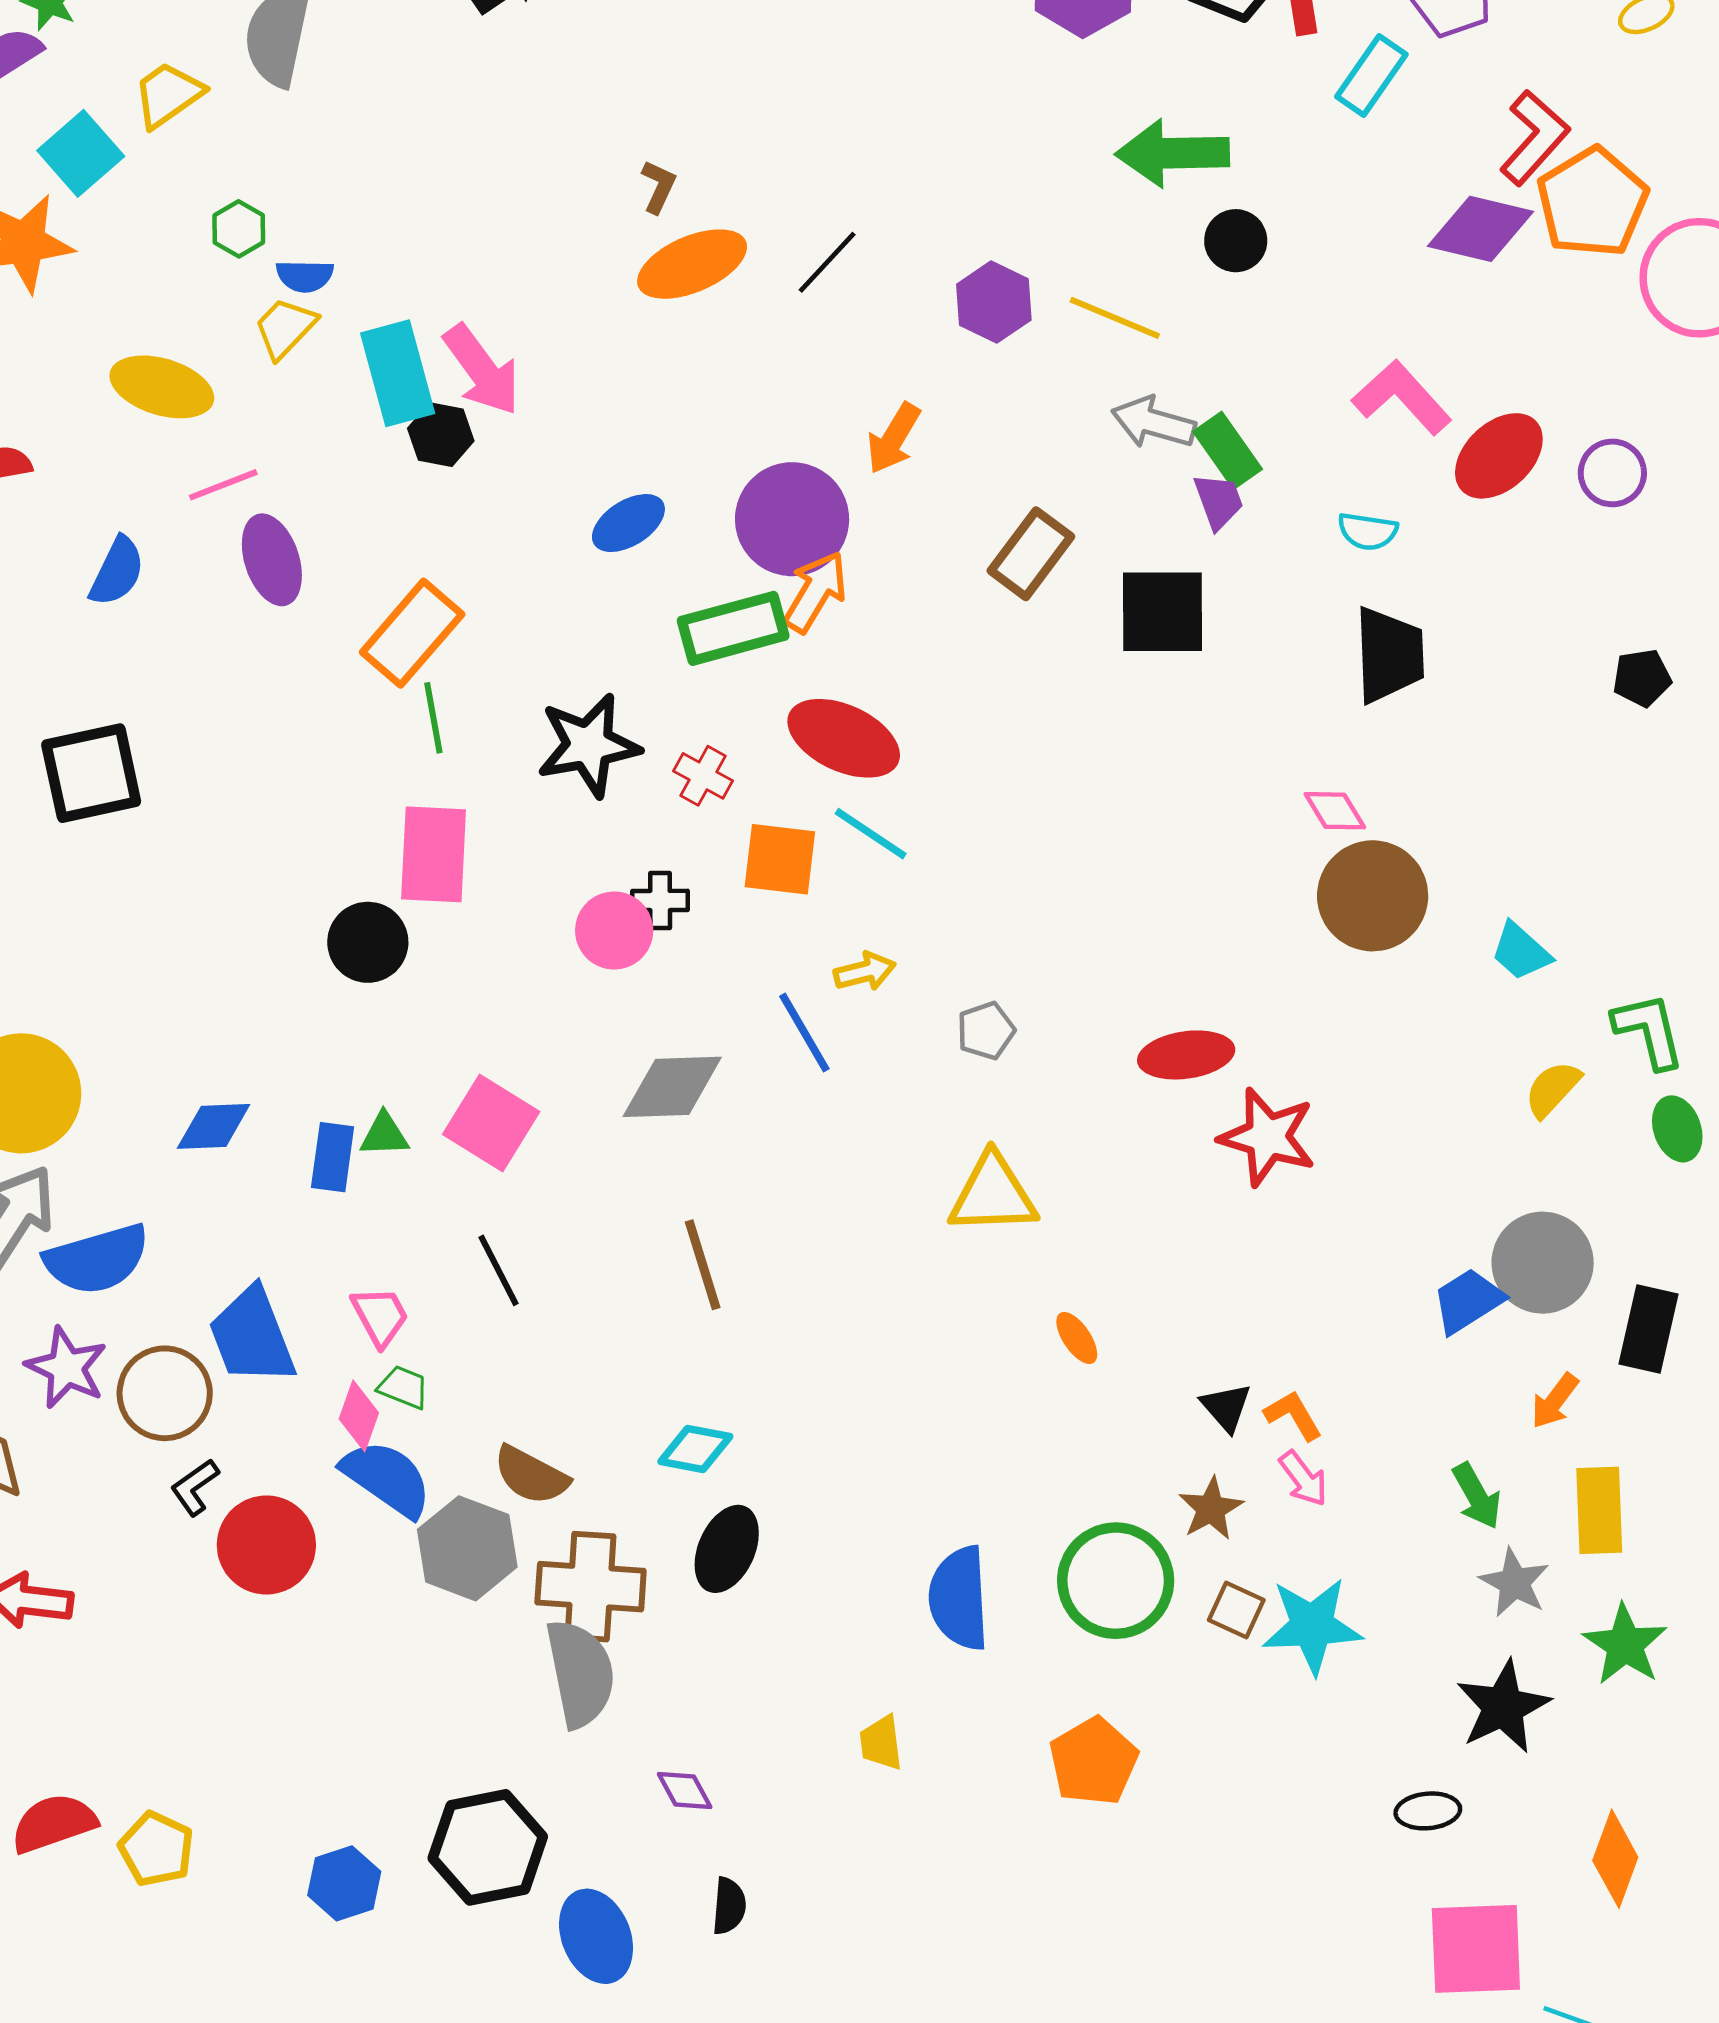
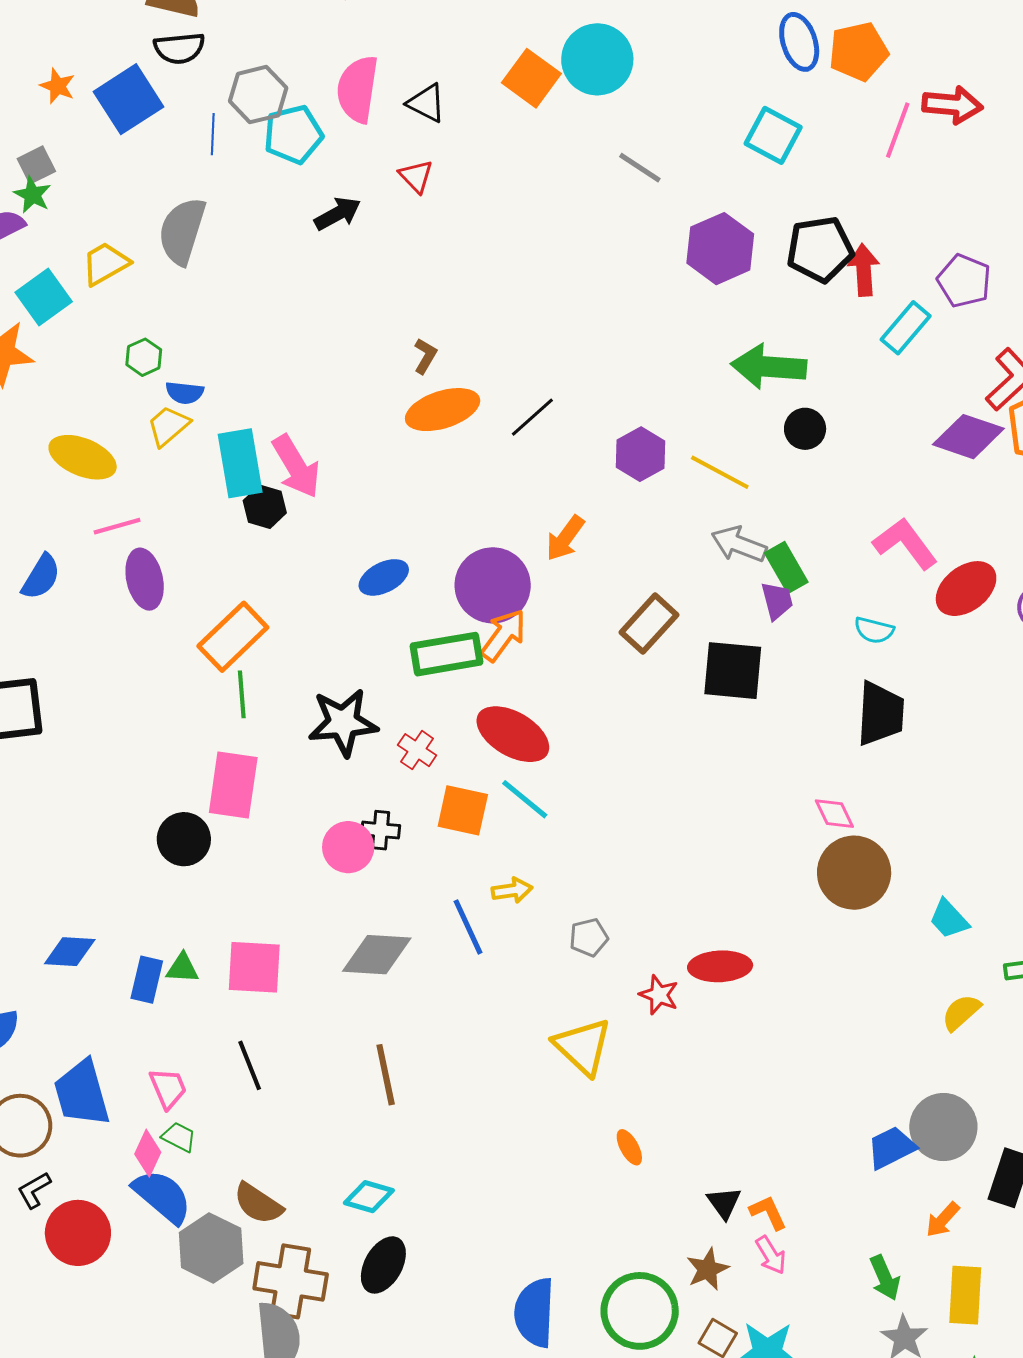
pink square: (491, 1123) -> (254, 967), turned -34
red star: (1268, 1137) -> (659, 995), moved, size x0.6
yellow triangle: (993, 1194) -> (583, 1047), turned 40

